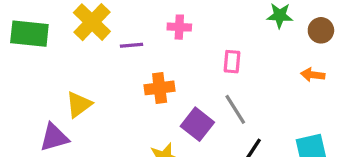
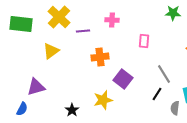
yellow triangle: (79, 104) -> (51, 51), moved
gray line: (235, 109) -> (164, 74), moved

